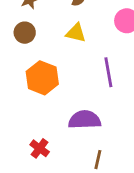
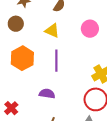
purple line: (108, 72) -> (56, 61), moved
purple semicircle: (85, 120) -> (47, 94), size x0.7

